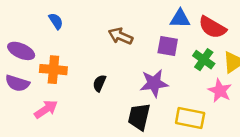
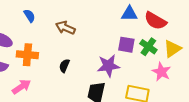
brown arrow: (120, 36) -> (65, 28), moved
purple square: (168, 46) -> (126, 45), moved

